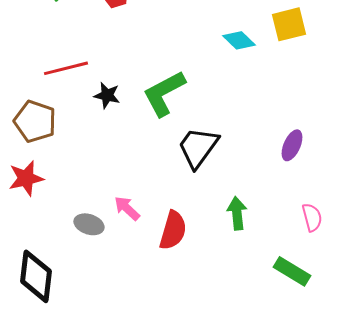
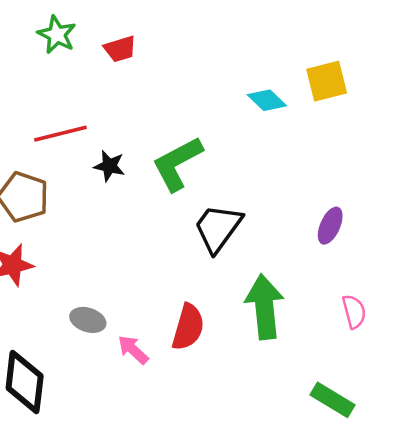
pink arrow: (127, 208) -> (133, 350), moved
green arrow: (237, 213) -> (265, 307), size x1.6
green rectangle: (292, 271) -> (333, 400), moved

